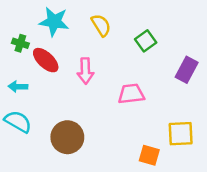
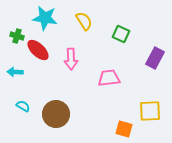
green square: (146, 41) -> (121, 34), turned -30
cyan semicircle: (18, 122) -> (23, 106), moved, size x0.6

